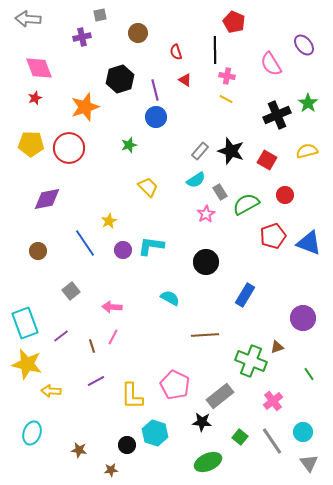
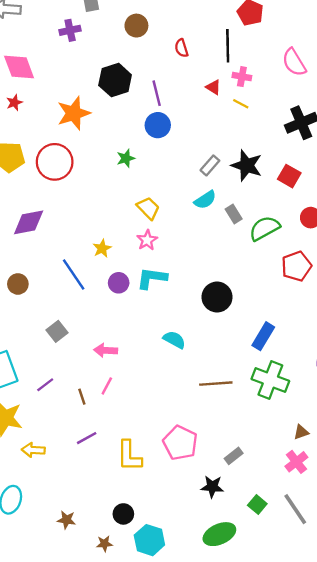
red triangle: (185, 80) -> (213, 87), moved
pink star: (206, 214) -> (147, 240), moved
brown triangle: (277, 347) -> (301, 432), moved
green cross: (251, 361) -> (270, 380), moved
gray rectangle: (220, 396) -> (234, 456), size x0.6
cyan hexagon: (155, 433) -> (149, 540), moved

